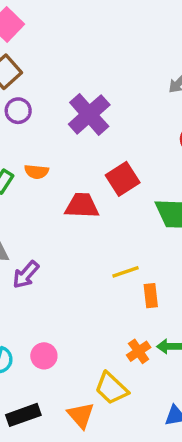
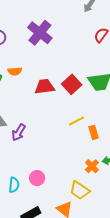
red square: (123, 179) -> (72, 84), moved

